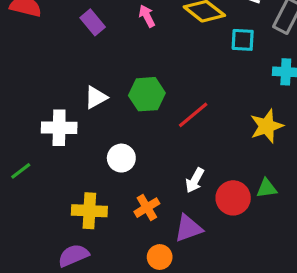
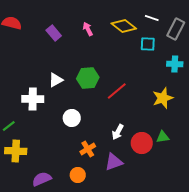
yellow cross: (89, 211) -> (16, 151), moved
orange circle: (160, 257) -> (78, 175), moved

